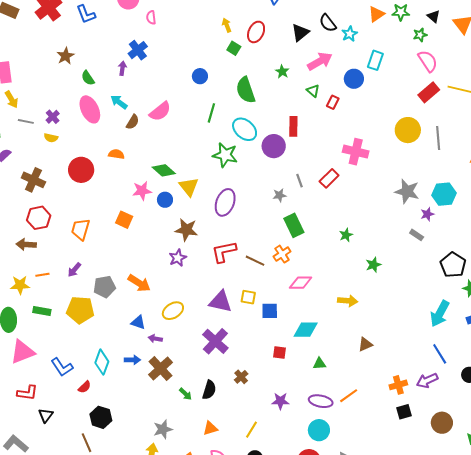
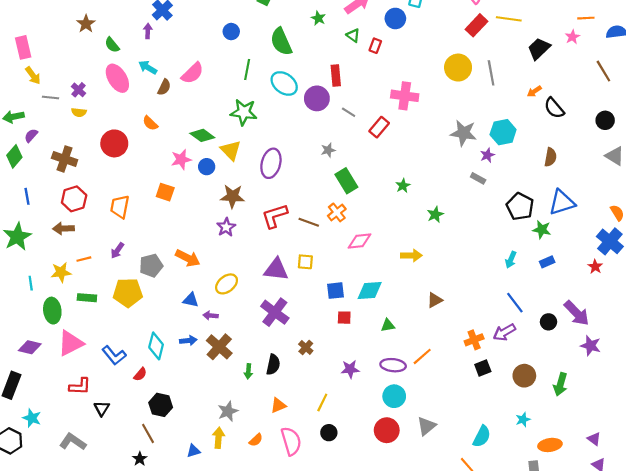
orange semicircle: (116, 154) -> (150, 123), turned -140
green star: (225, 155) -> (244, 112), moved
gray line: (300, 181) -> (349, 112), moved, turned -32
blue square: (270, 311) -> (335, 291), moved
cyan arrow: (440, 314) -> (511, 260), size x0.6
green arrow: (185, 394) -> (248, 371), turned 56

